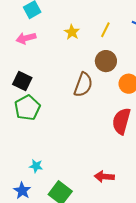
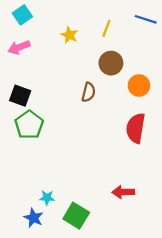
brown semicircle: (83, 85) -> (89, 92), size x0.7
cyan star: (36, 166) -> (47, 198), moved

